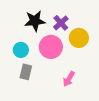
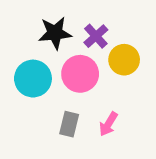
cyan circle: (21, 50) -> (33, 79), size x1.5
gray rectangle: (26, 72) -> (69, 124), moved

